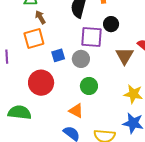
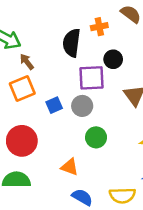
red circle: (41, 83) -> (22, 141), moved
orange triangle: (76, 111) -> (70, 167), moved

